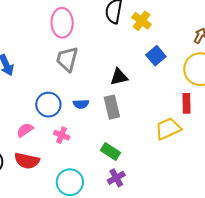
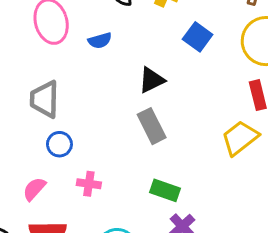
gray trapezoid: (67, 59) -> (45, 99), moved
blue semicircle: (81, 104) -> (100, 41), moved
blue circle: (48, 105) -> (59, 144), size x0.7

